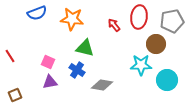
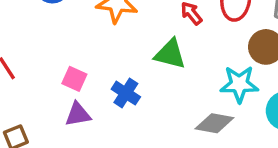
green triangle: (85, 48) -> (170, 54), moved
gray diamond: (102, 85) -> (214, 123), moved

